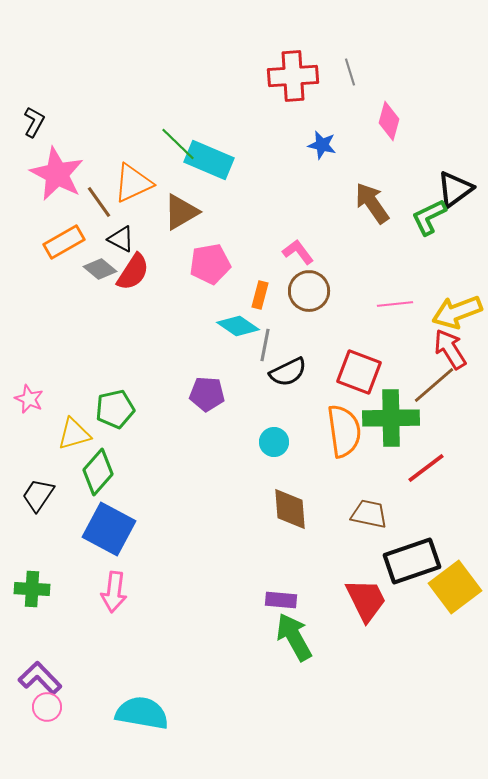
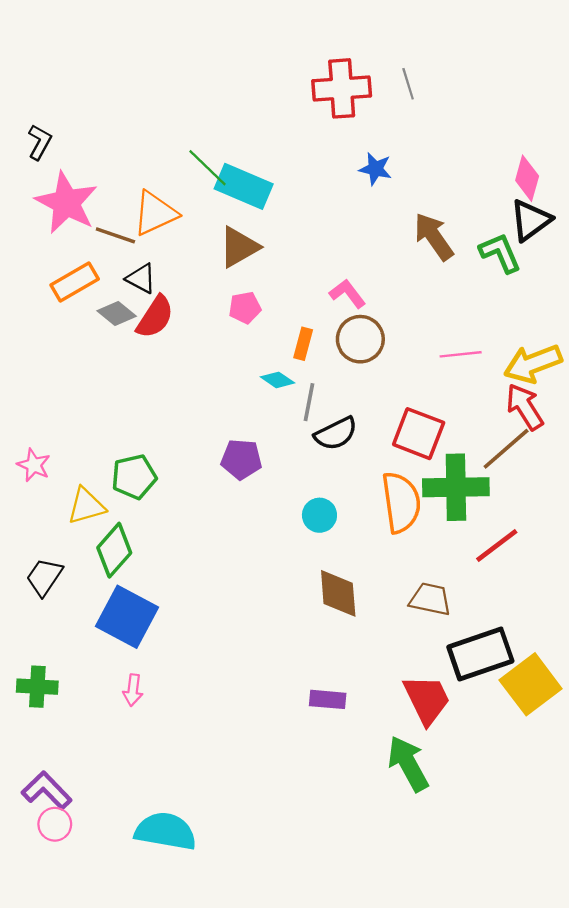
pink diamond: (389, 121) -> (527, 178), moved
brown line: (99, 202) -> (115, 235), turned -36
brown triangle: (181, 212) -> (239, 247), moved
green L-shape: (429, 217) -> (500, 253), turned 93
pink pentagon: (210, 264) -> (245, 308), size x0.7
cyan diamond: (238, 326) -> (278, 380), size x0.7
pink arrow: (114, 592) -> (133, 690), size x0.7
green arrow: (294, 637) -> (408, 764), moved

